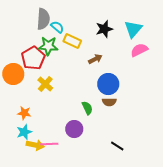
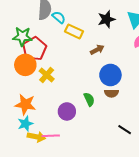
green star: (48, 46) -> (22, 36), moved
orange circle: (13, 74) -> (25, 65), moved
orange star: (24, 113) -> (25, 104), size x1.5
purple circle: (74, 129) -> (67, 111), moved
black line: (117, 146) -> (125, 130), moved

